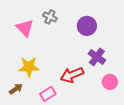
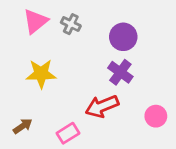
pink triangle: (25, 28) -> (35, 21), moved, turned 36
purple cross: (97, 57) -> (120, 72), moved
yellow star: (29, 67) -> (41, 74), moved

